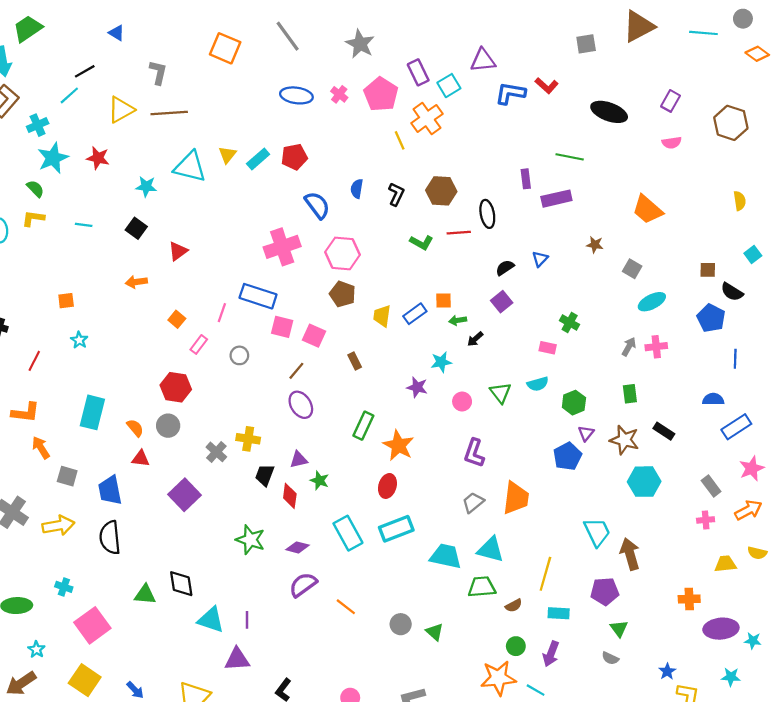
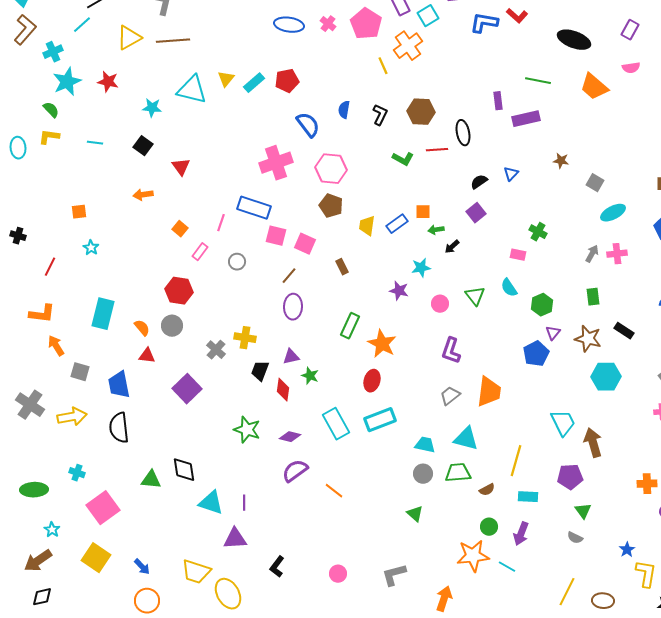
orange trapezoid: (647, 210) -> (594, 87), moved
red triangle: (178, 251) -> (181, 167), turned -30
cyan semicircle: (538, 384) -> (509, 288), turned 72
purple ellipse: (301, 405) -> (293, 307), turned 35
cyan trapezoid: (446, 556) -> (425, 445), size x0.7
gray circle: (401, 624) -> (423, 474), moved

